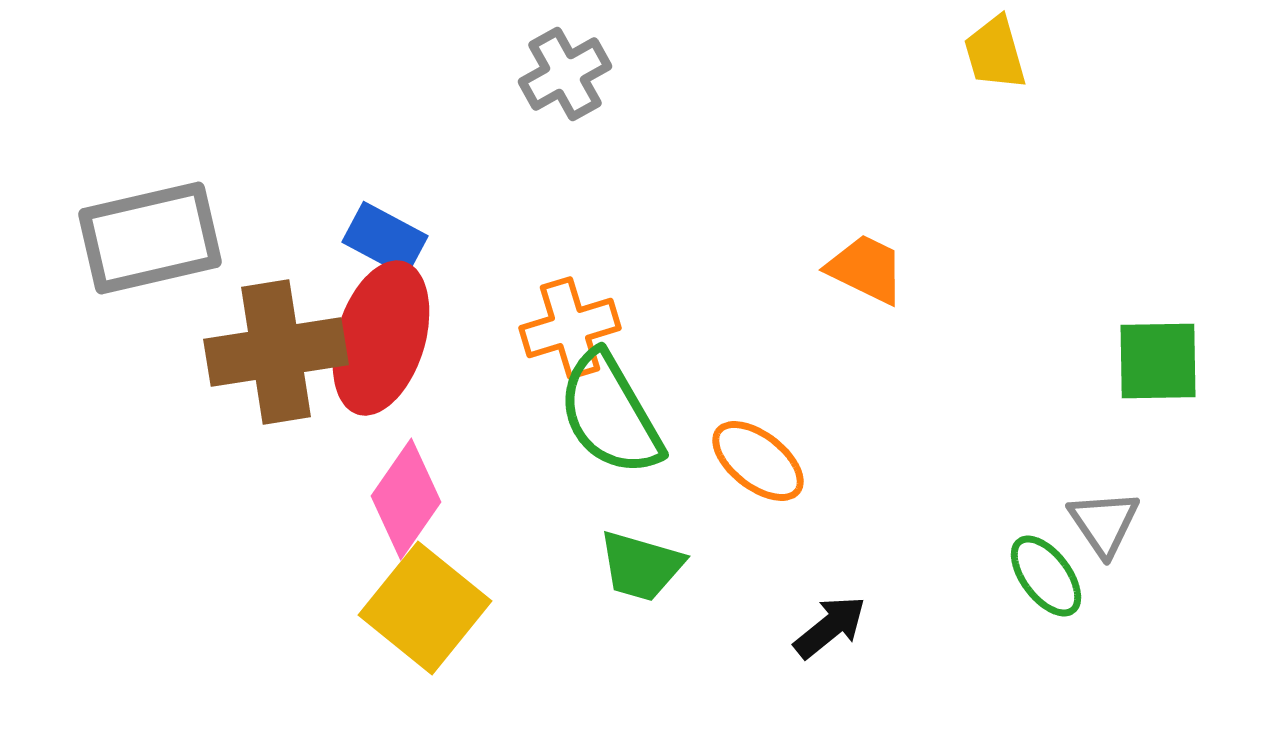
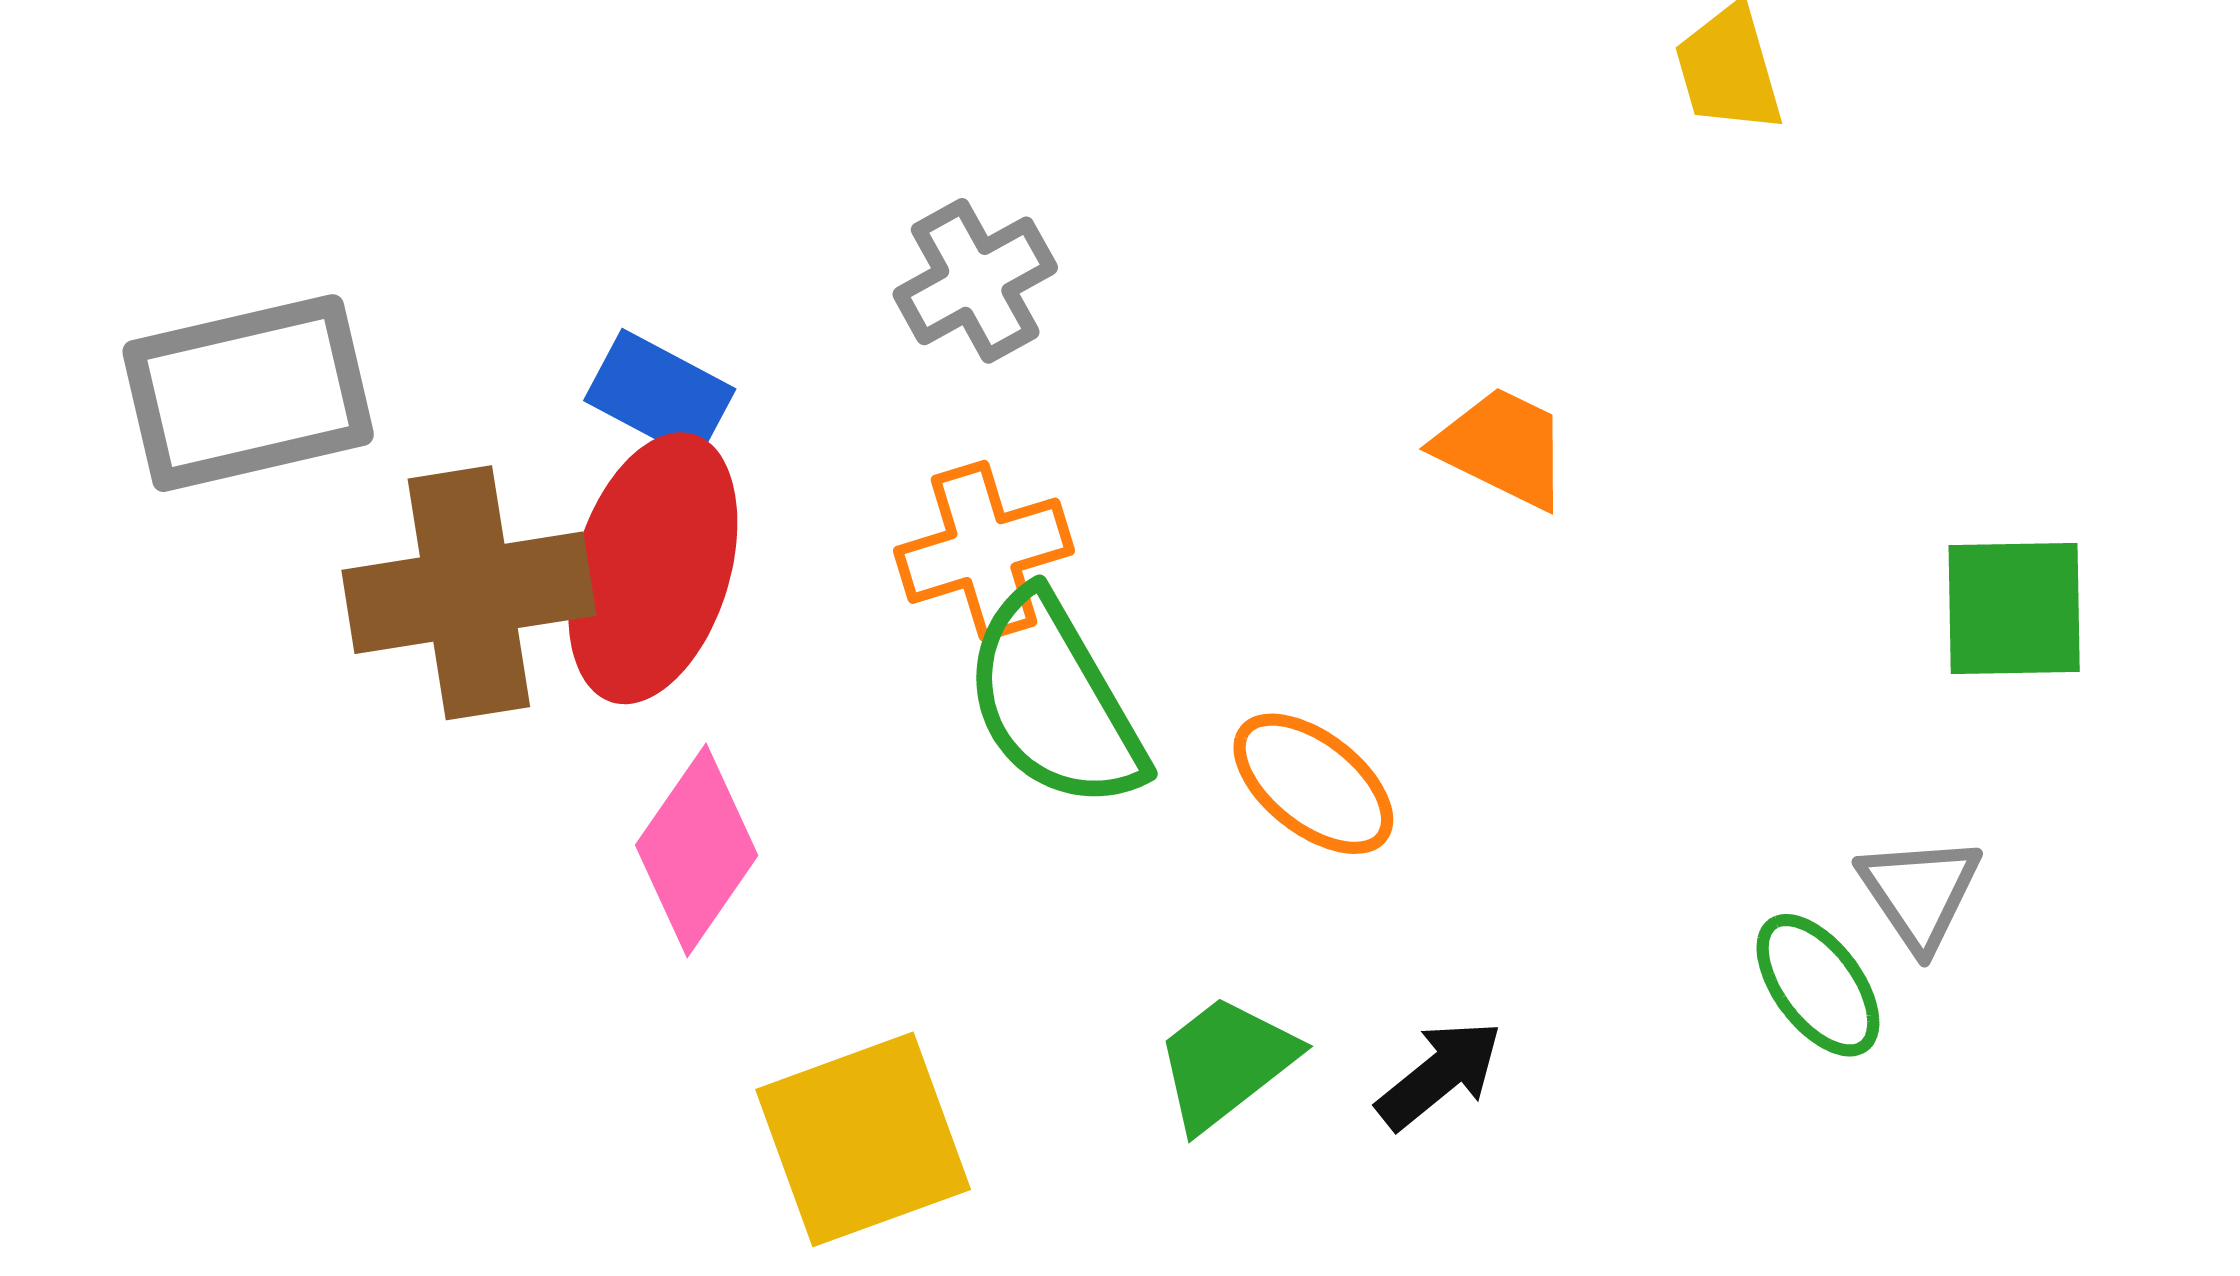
gray cross: (565, 74) -> (975, 281), moved
green trapezoid: (641, 566) -> (1226, 1062), moved, turned 126
yellow square: (425, 608) -> (863, 1139), moved, turned 31

